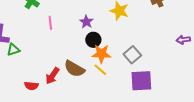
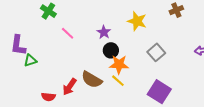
pink line: (50, 23) -> (68, 33), turned -40
gray square: (132, 55) -> (156, 52), moved
purple square: (141, 81) -> (159, 92), turned 35

